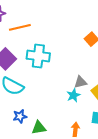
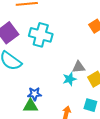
blue star: (20, 116) -> (35, 94), moved

